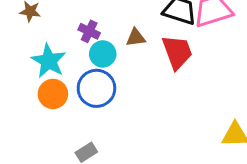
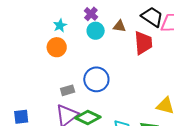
cyan star: (49, 61) -> (60, 25), size x0.6
blue circle: (96, 88) -> (96, 79), moved

